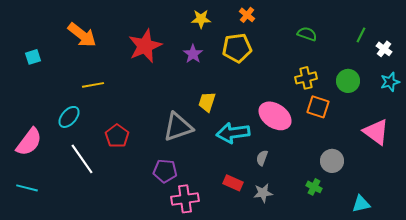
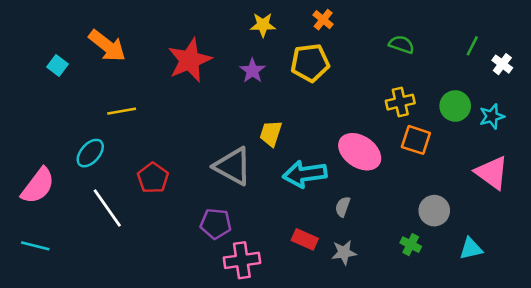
cyan square: (33, 57) -> (58, 65), moved, turned -35
cyan star: (390, 82) -> (492, 116), moved
gray triangle: (178, 127) -> (233, 166), turned 48
cyan triangle: (361, 204) -> (471, 249), moved

